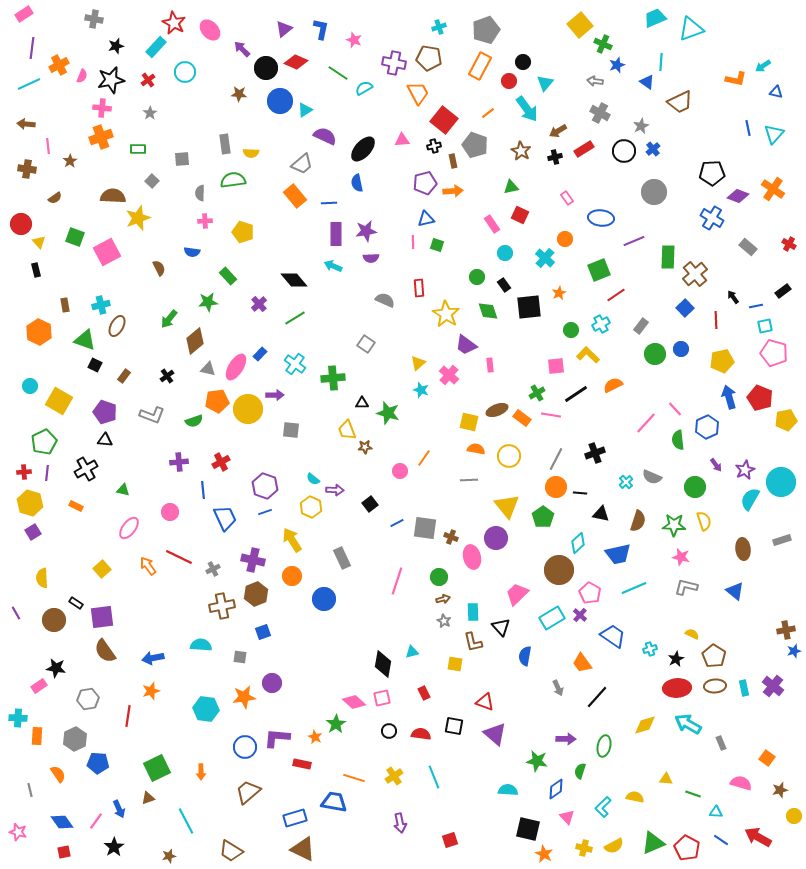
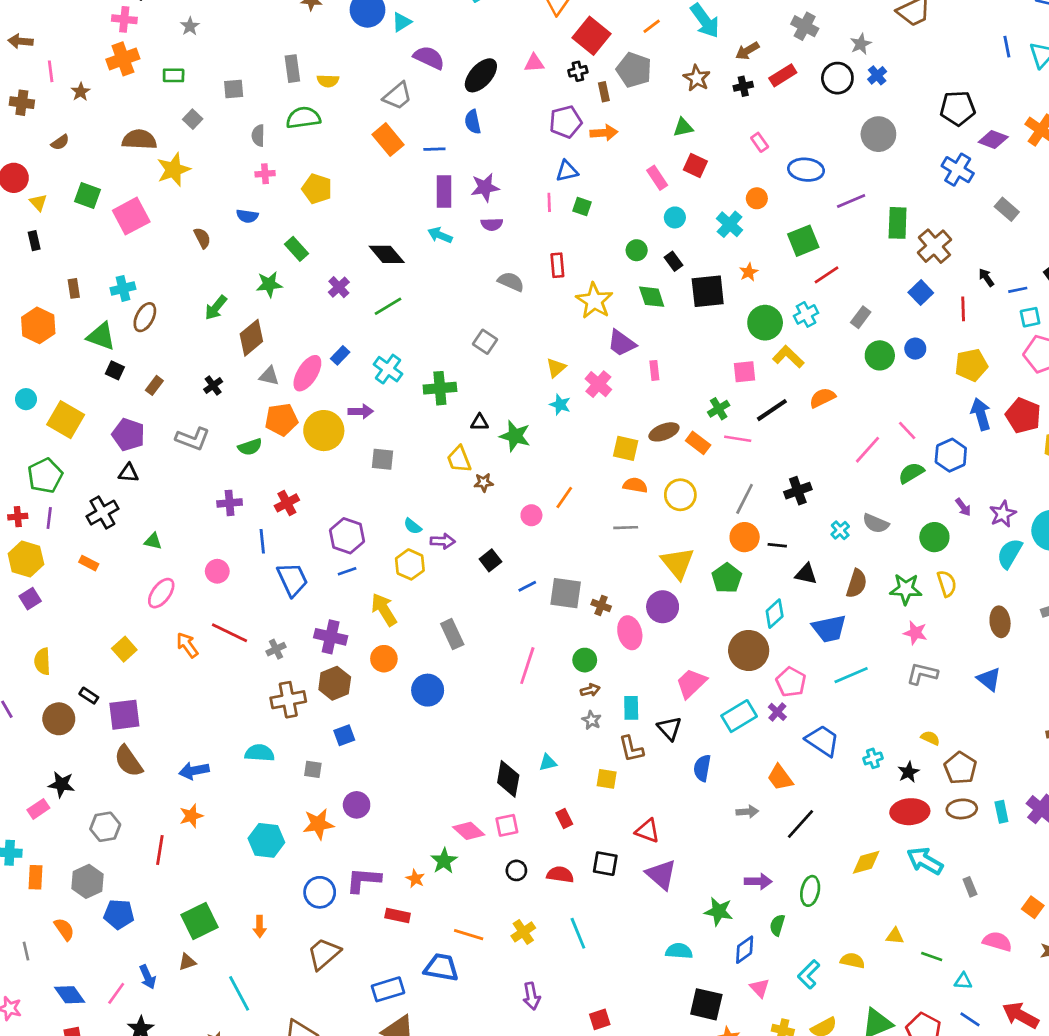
green circle: (571, 330) -> (765, 323), size x1.6
green semicircle: (678, 440) -> (911, 473), turned 66
gray arrow: (558, 688) -> (747, 812), turned -70

